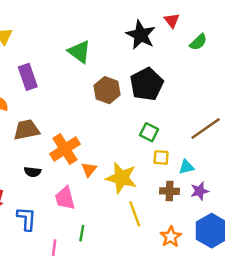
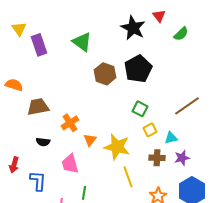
purple rectangle: (28, 77) -> (39, 45), moved
orange cross: (65, 149) -> (70, 123), size x0.7
yellow square: (161, 157) -> (150, 130), turned -32

